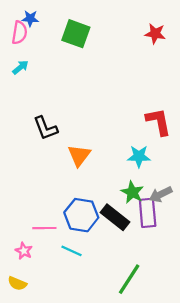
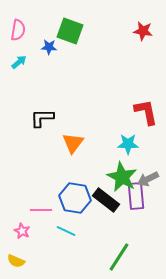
blue star: (30, 18) -> (49, 47), moved
black L-shape: (45, 128) -> (42, 118), turned 110
green star: (132, 192) -> (122, 177), size x1.4

